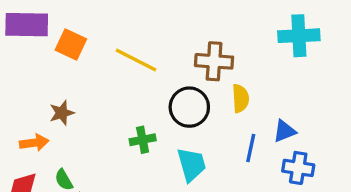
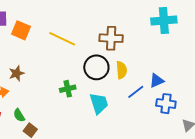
yellow semicircle: (240, 98) -> (121, 70), moved
blue line: (251, 148) -> (136, 92), turned 42

